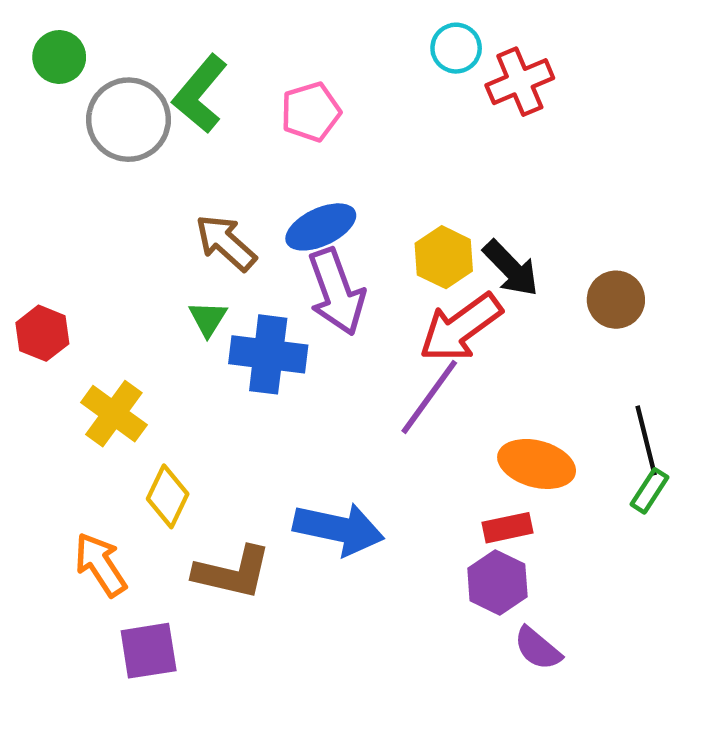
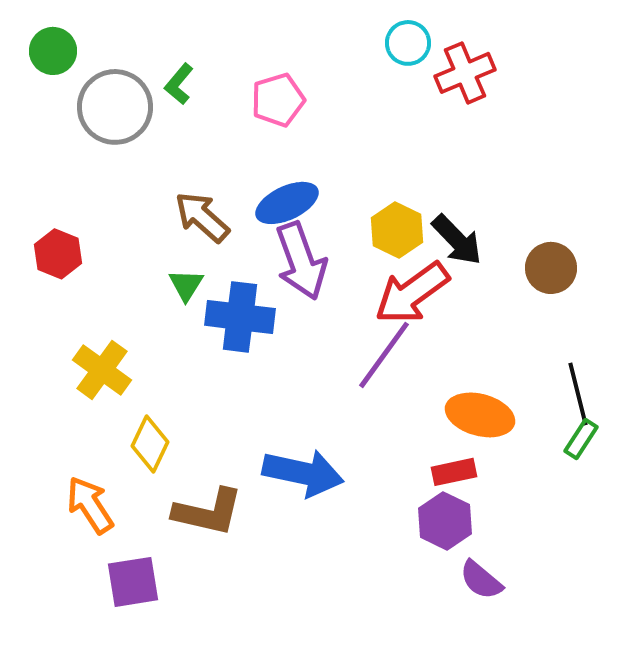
green L-shape: (200, 94) -> (179, 84), size x0.6
red hexagon: (42, 333) -> (58, 254), moved

